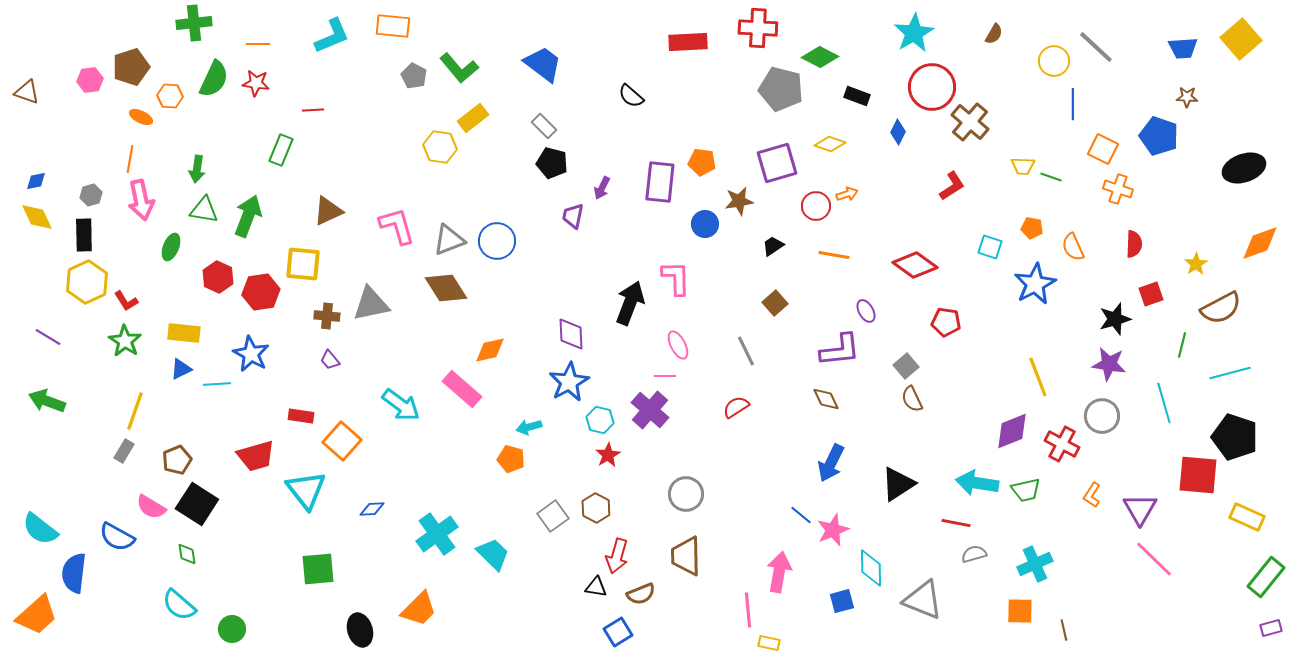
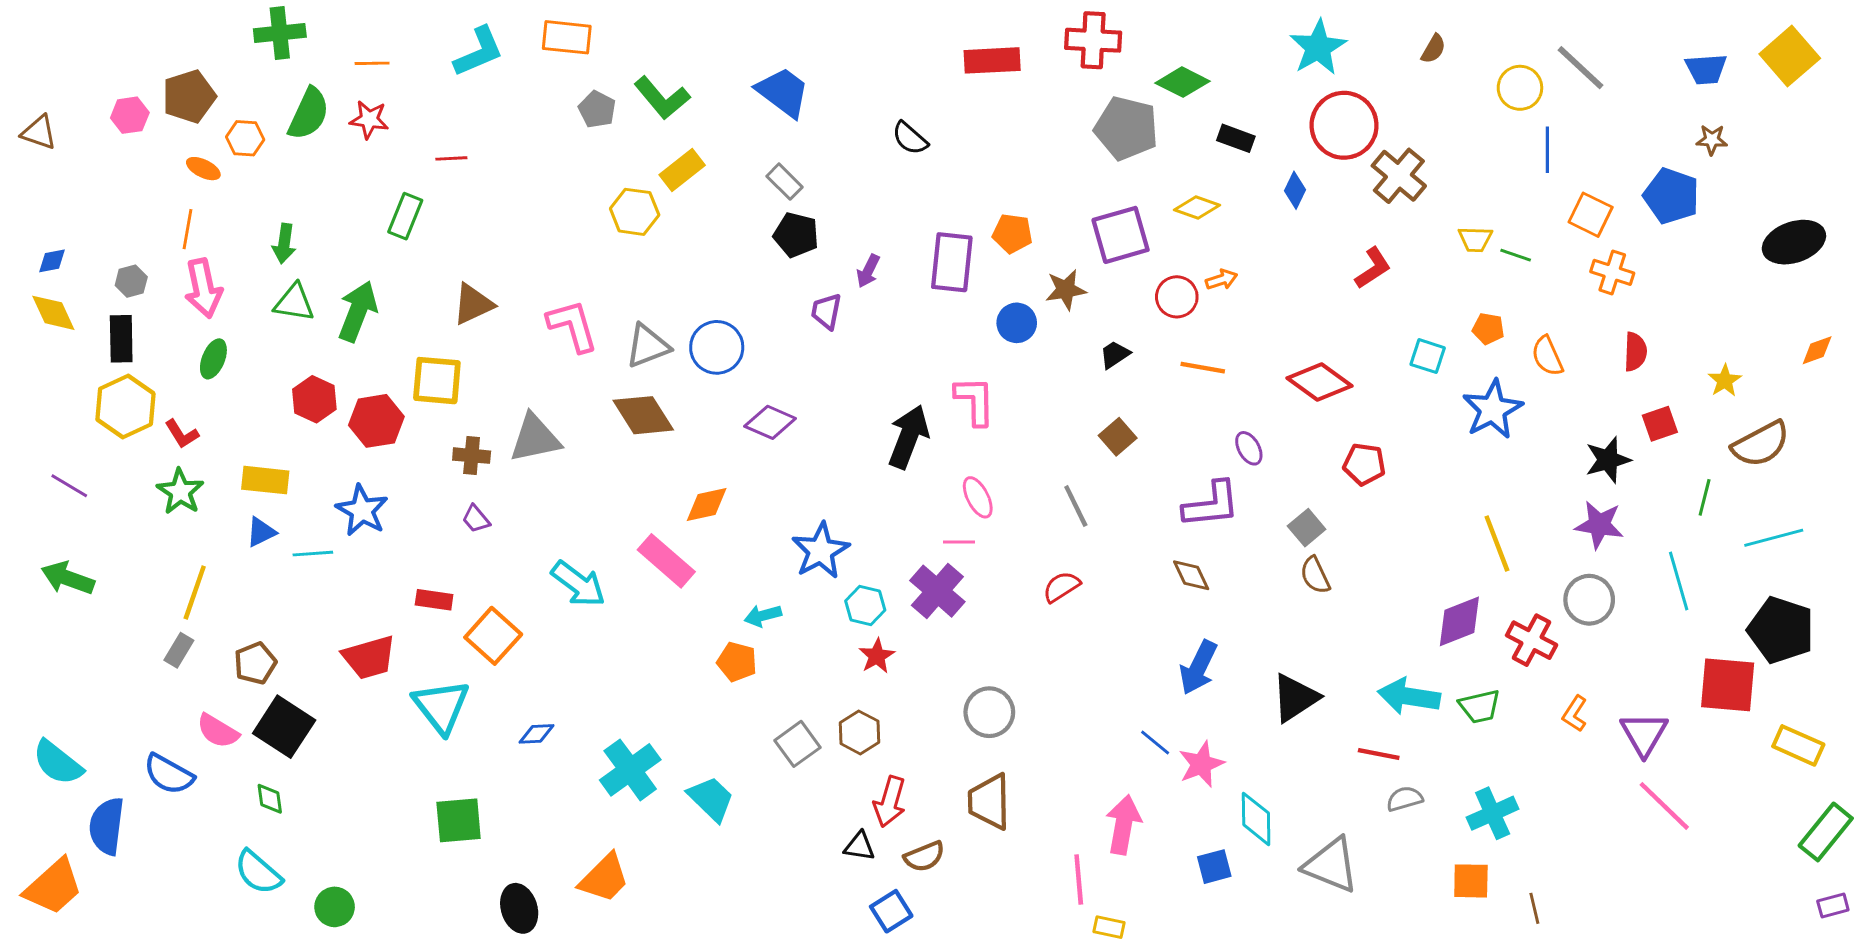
orange diamond: (1260, 243) -> (1817, 350), size x0.6
green ellipse: (171, 247) -> (213, 359), moved
purple diamond: (571, 334) -> (770, 422), moved, turned -64

